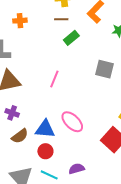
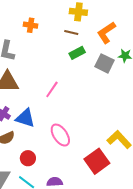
gray square: (104, 69) -> (105, 63), moved
blue triangle: (45, 129) -> (25, 118), moved

